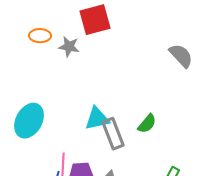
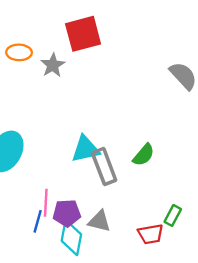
gray star: (69, 47) -> (53, 65), turned 30

